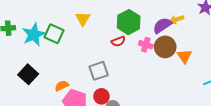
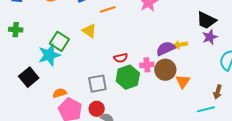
yellow triangle: (83, 19) -> (89, 31), turned -35
green hexagon: (129, 22) -> (128, 77), moved
cyan star: (34, 35) -> (49, 55), moved
pink cross: (146, 45) -> (147, 65), turned -32

